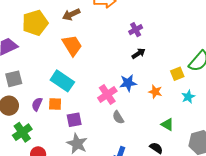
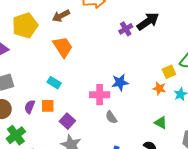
black arrow: (139, 53) -> (148, 21), moved, size x1.6
cyan rectangle: (62, 81) -> (54, 83), size x0.6
orange star: (155, 92) -> (159, 88), moved
pink cross: (107, 95) -> (100, 95), turned 36
purple square: (74, 120) -> (67, 121), turned -35

